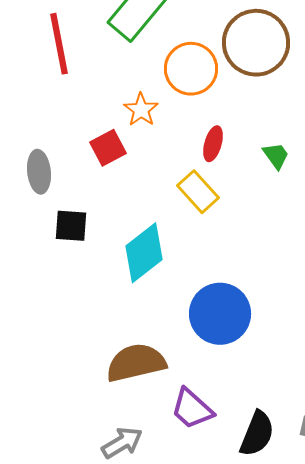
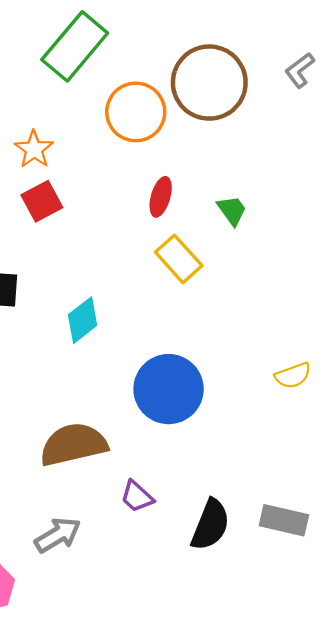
orange star: (141, 110) -> (34, 149), moved
yellow rectangle: (198, 192) -> (179, 259), moved
cyan diamond: (144, 253) -> (83, 320), size x0.7
purple trapezoid: (192, 409) -> (137, 497), size x0.7

